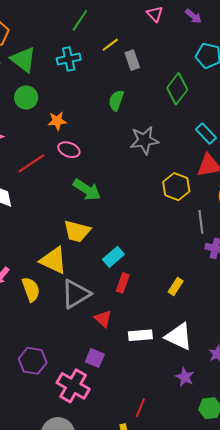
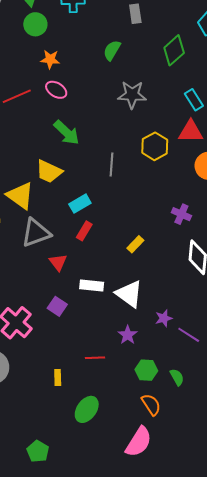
green circle: (26, 98) -> (35, 24), moved
gray line: (201, 222) -> (112, 165), moved
purple square: (95, 358) -> (57, 306), moved
red line: (140, 408) -> (95, 358), moved, turned 54

